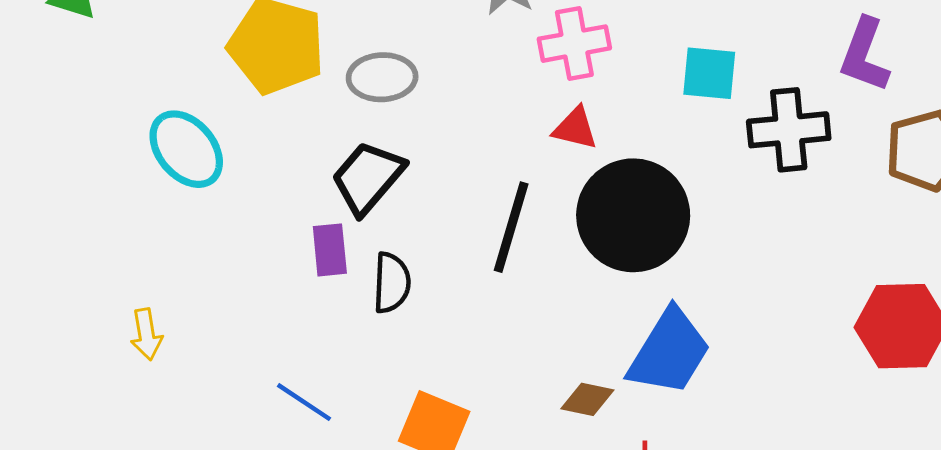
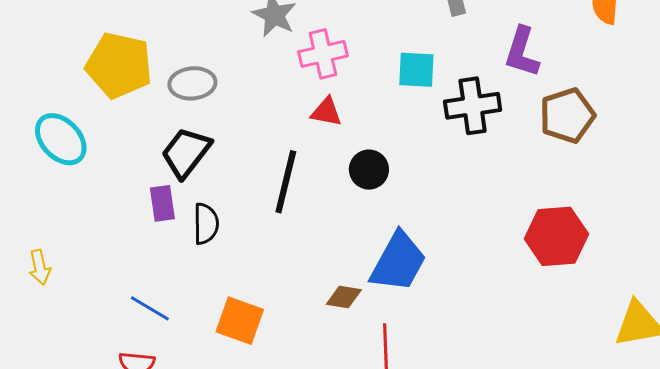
black circle: (633, 215) -> (369, 170), size x0.5

